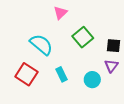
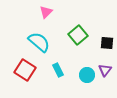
pink triangle: (60, 13) -> (46, 12), moved
purple triangle: (111, 66) -> (105, 70), moved

